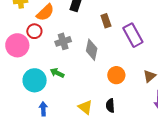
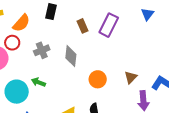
purple rectangle: (133, 35) -> (109, 25), moved, turned 60

